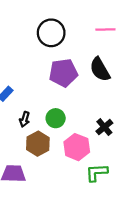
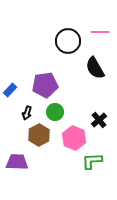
black circle: (51, 33) -> (68, 41), moved
purple pentagon: (63, 73) -> (45, 85), moved

